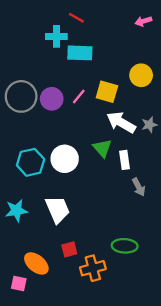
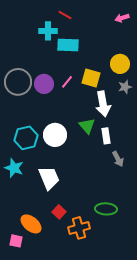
white arrow: (121, 122) -> (103, 104), turned -130
gray star: (149, 125) -> (125, 87), moved
cyan star: (16, 211) -> (14, 168), moved, turned 30
red square: (69, 249) -> (59, 212), turned -32

